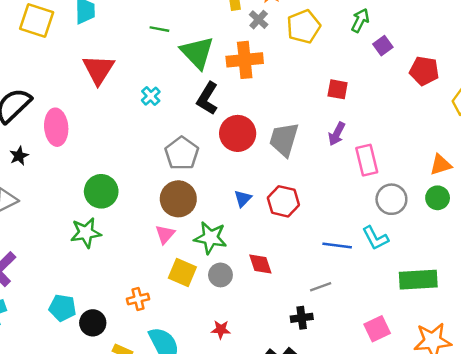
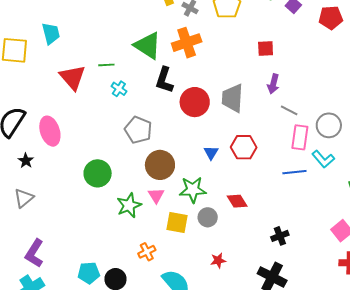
green line: (159, 29) -> (106, 65), moved
gray pentagon: (182, 153) -> (138, 130), moved
pink rectangle: (367, 160) -> (300, 137), moved, turned 35
green star: (86, 233) -> (129, 205), moved
gray line: (321, 287) -> (289, 110), moved, turned 60

